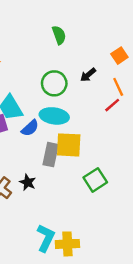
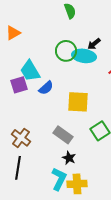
cyan ellipse: (54, 116) -> (84, 56), moved
gray rectangle: (51, 155) -> (63, 135), moved, turned -66
black star: (28, 182) -> (69, 158), moved

